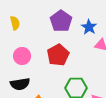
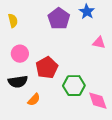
blue star: (89, 27) -> (87, 12), moved
red pentagon: (58, 55) -> (47, 68), moved

